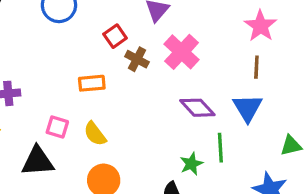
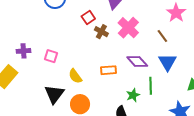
brown line: (256, 67) -> (162, 36), moved, turned -40
orange rectangle: (92, 83) -> (109, 70), moved
pink square: (57, 127) -> (51, 56), moved
black triangle: (38, 161) -> (54, 94), moved, turned -50

